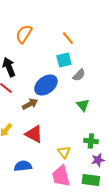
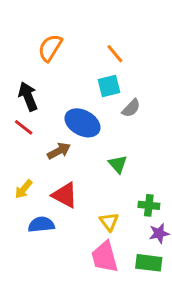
blue ellipse: (46, 85) -> (82, 123), turned 65
green triangle: (83, 105) -> (118, 164), moved
blue semicircle: (23, 166) -> (41, 225), moved

